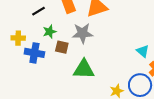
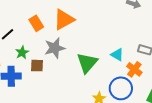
green triangle: (84, 69) -> (87, 63), moved, turned -40

